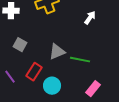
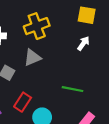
gray triangle: (57, 52) -> (32, 58), moved

